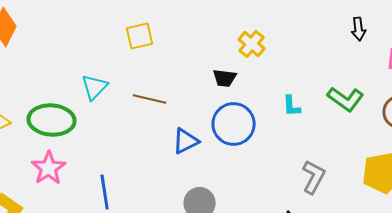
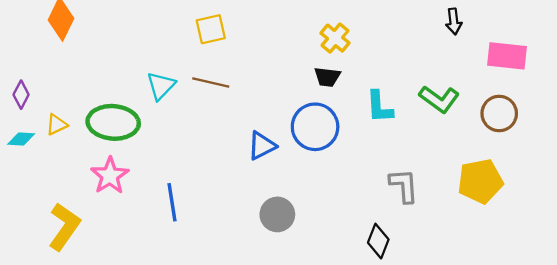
black trapezoid: (225, 78) -> (327, 77), moved
brown line: (150, 99) -> (211, 82), moved
cyan L-shape: (292, 106) -> (379, 107), size x1.4
gray L-shape: (314, 177) -> (404, 186), turned -32

